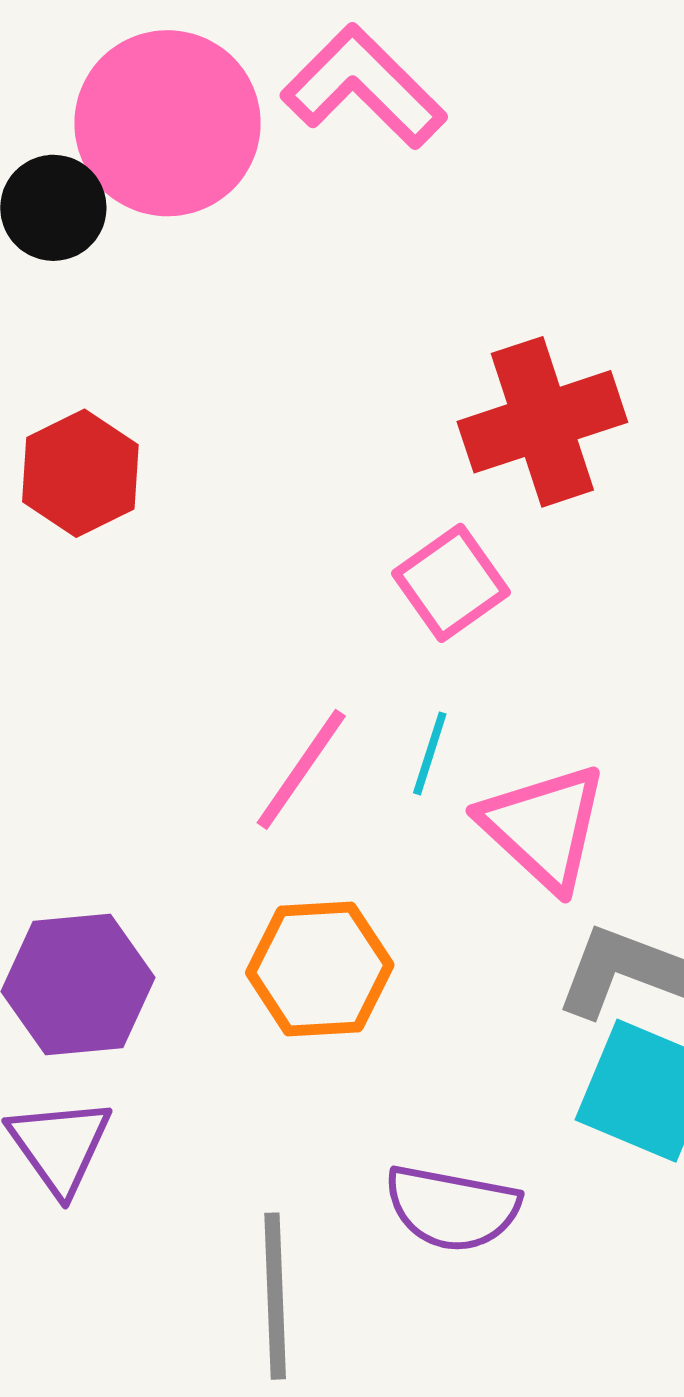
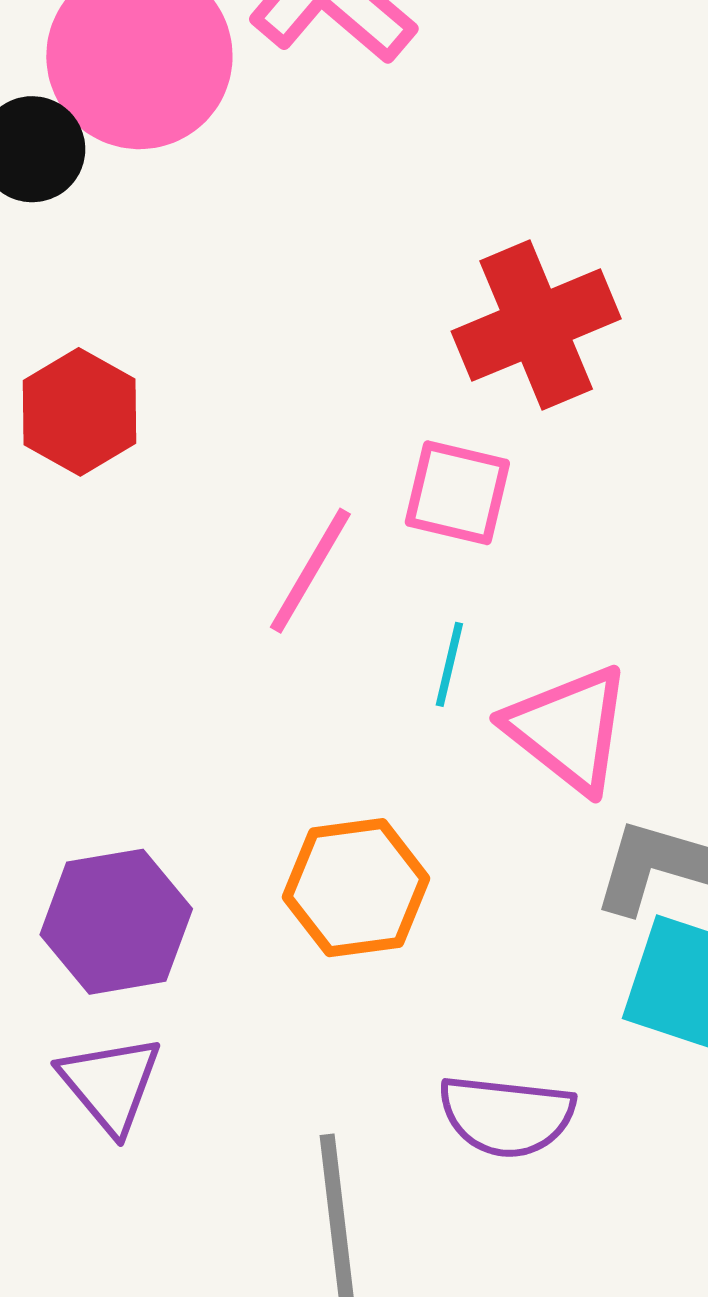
pink square: (451, 583) -> (457, 493), turned -37
pink line: (301, 769) -> (310, 571), moved

